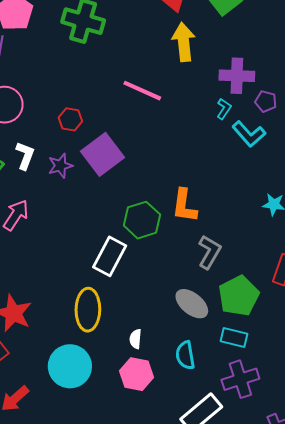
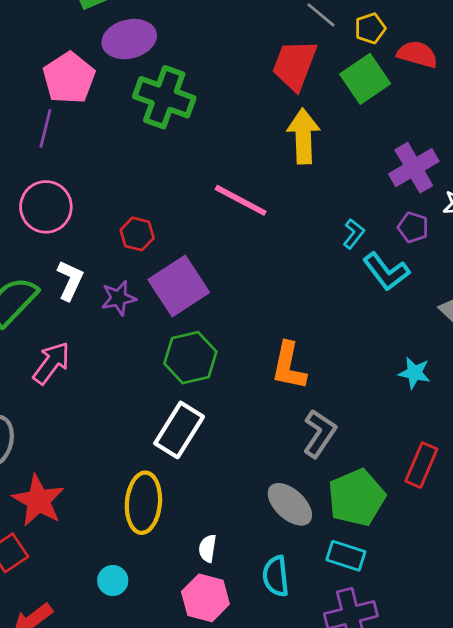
purple cross: (237, 76) -> (414, 168), moved, turned -36
green hexagon: (142, 220) -> (190, 358), moved
cyan circle: (70, 366) -> (113, 581), size x0.5

